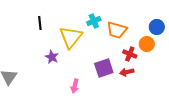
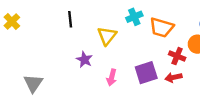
yellow triangle: (71, 37) -> (107, 36), size x0.7
pink arrow: (75, 86) -> (112, 77), moved

